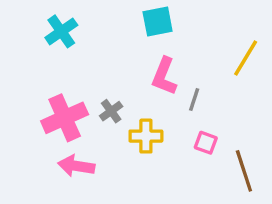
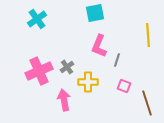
yellow line: (246, 58) -> (148, 35), turned -35
pink arrow: (76, 166) -> (64, 100), moved, turned 70

